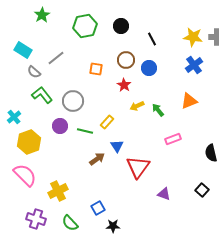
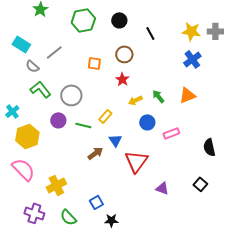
blue circle: (149, 68) -> (147, 122), moved
green arrow: (158, 110) -> (158, 96), moved

